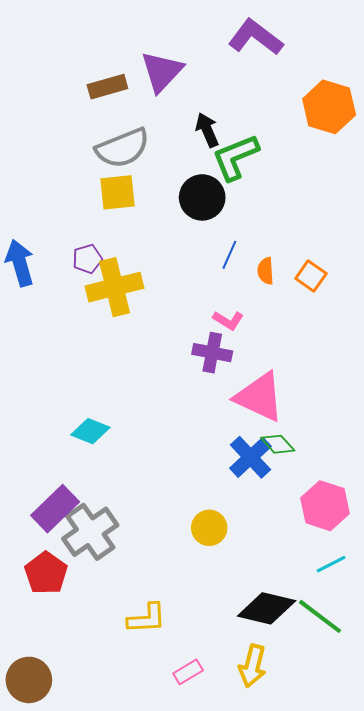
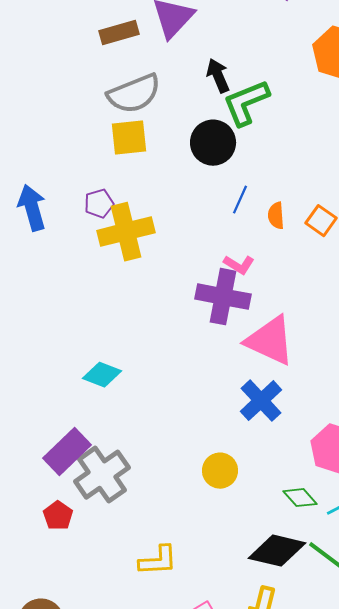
purple cross: (212, 353) -> (223, 297), size x1.4
green diamond: (278, 444) -> (300, 498), moved
red pentagon: (46, 573) -> (58, 516), size x0.7

